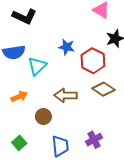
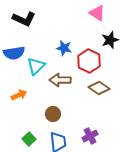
brown arrow: (66, 95) -> (60, 80), moved
brown circle: (43, 117) -> (53, 114), moved
green square: (19, 143) -> (29, 139), moved

